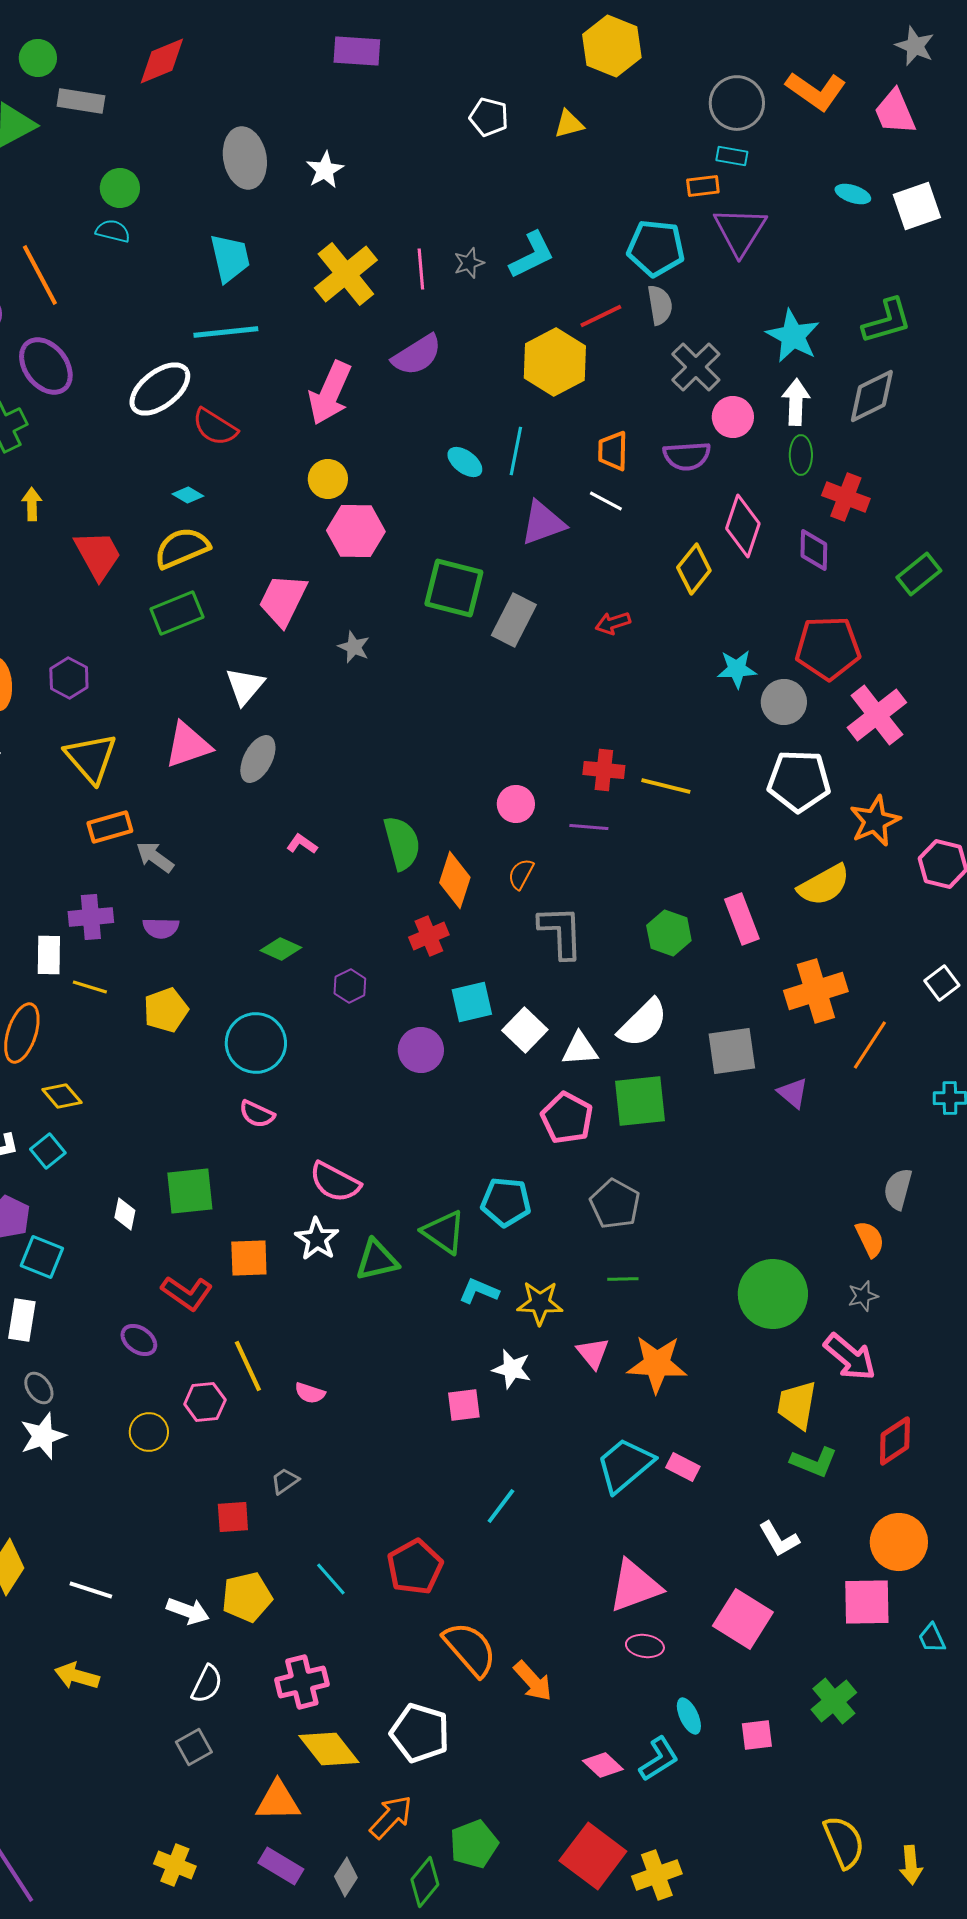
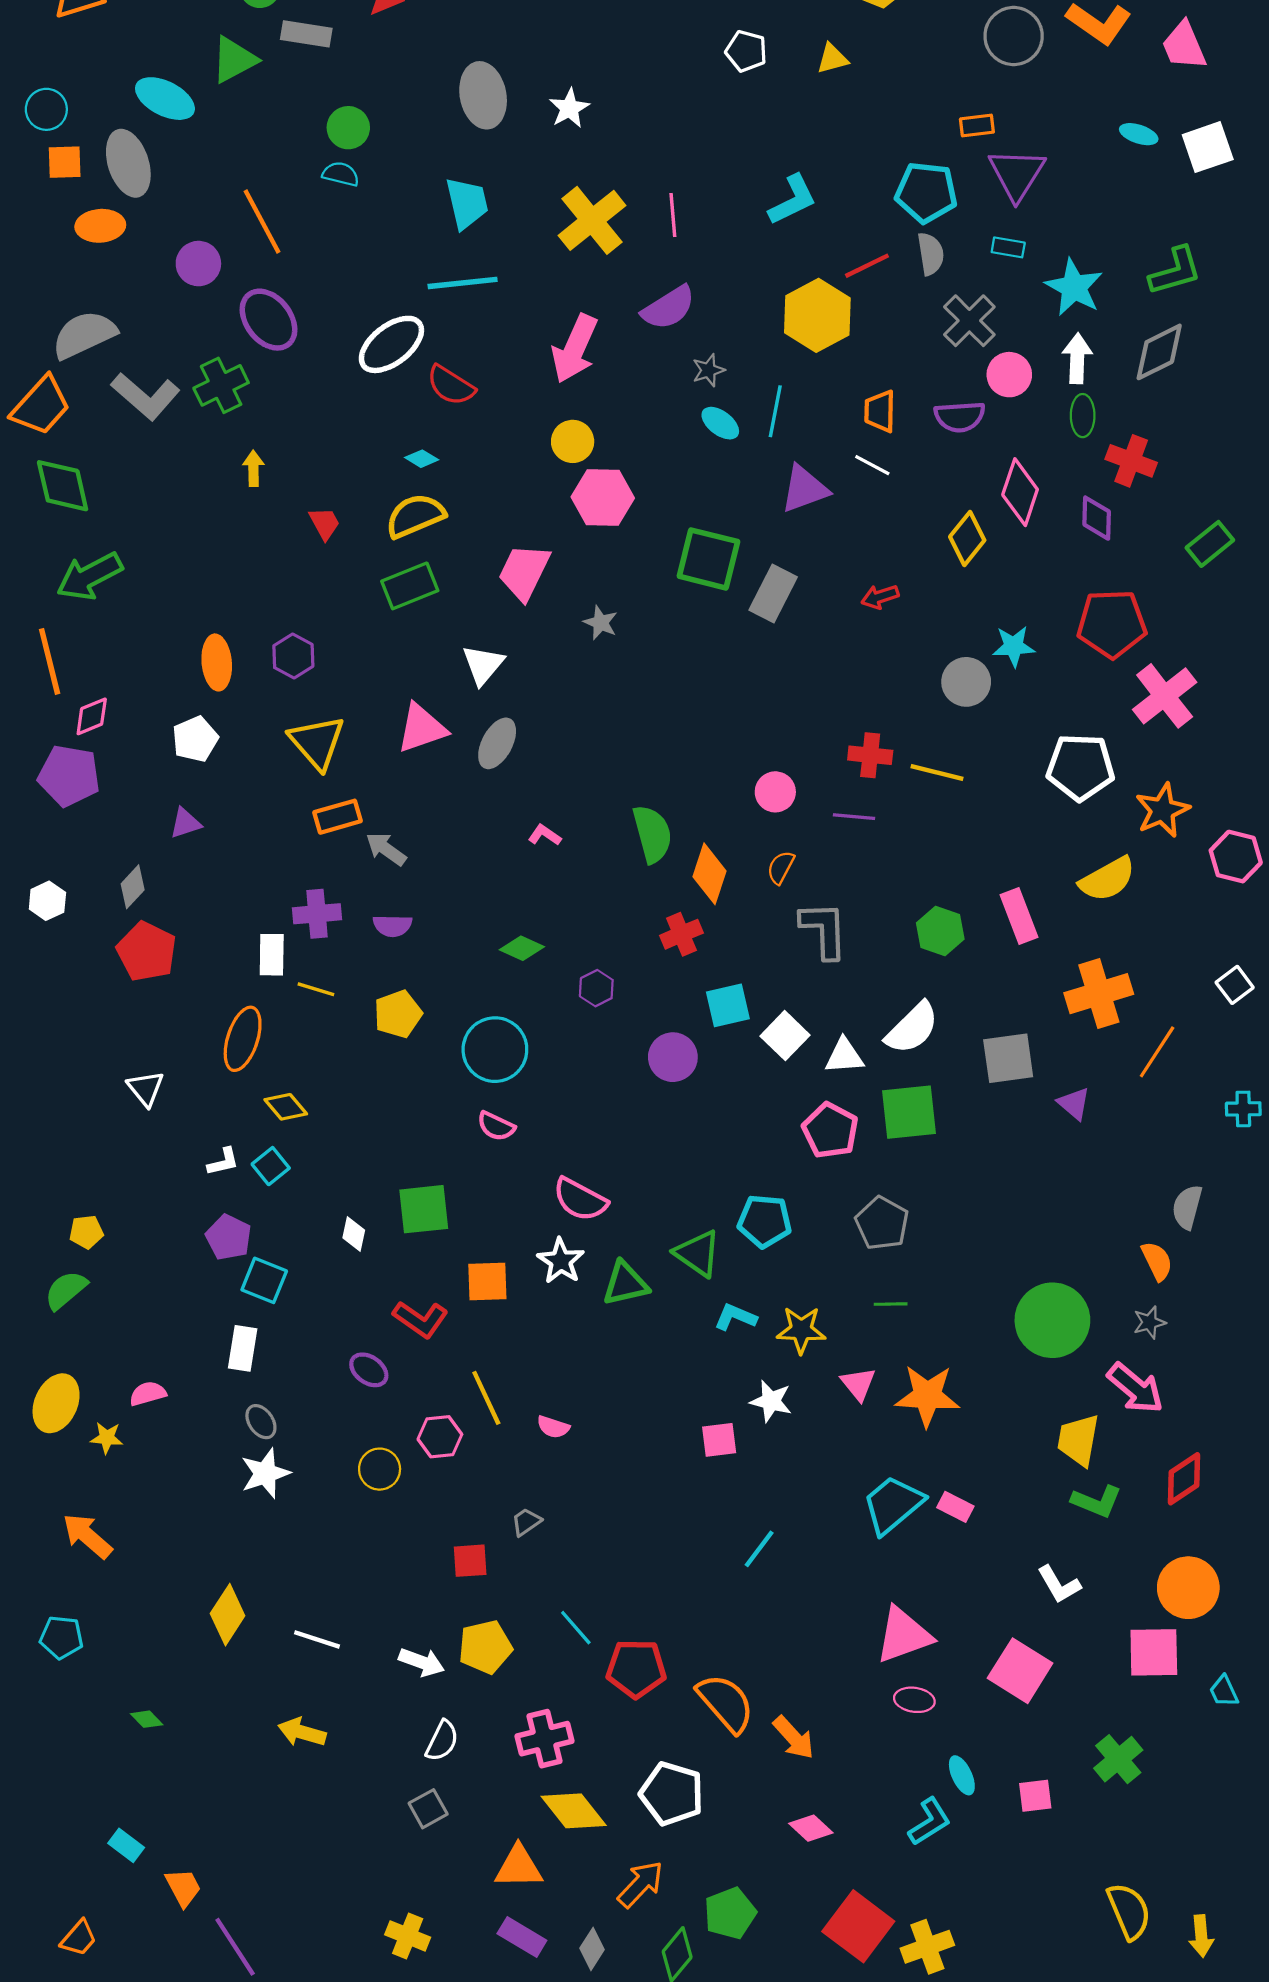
cyan rectangle: (732, 156) -> (1008, 247), moved
gray star: (469, 263) -> (708, 370), moved
red trapezoid: (98, 555) -> (325, 523), size x0.6
gray circle: (784, 702) -> (966, 682), moved
red pentagon: (415, 1567) -> (636, 1669), moved, turned 30
pink diamond: (603, 1765) -> (811, 1828), moved

